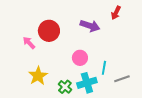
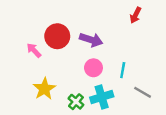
purple arrow: (90, 26) -> (91, 40), moved
cyan line: (104, 68) -> (123, 70), moved
gray line: (122, 79) -> (143, 92), turned 49

